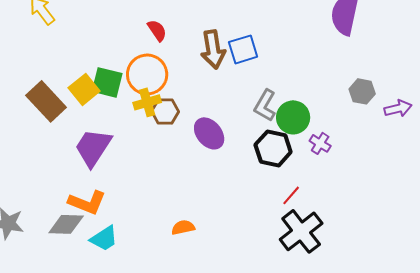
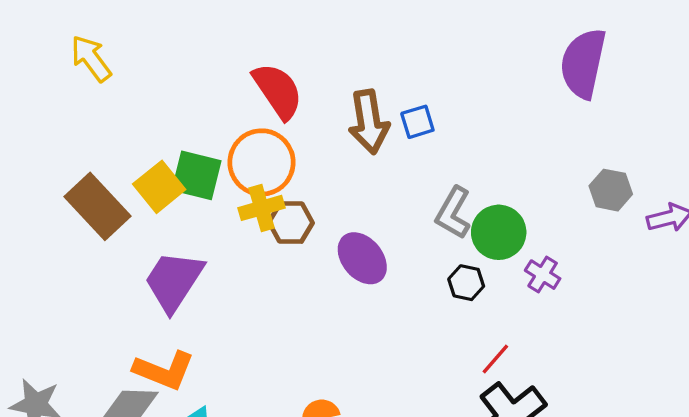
red semicircle: (157, 30) -> (278, 91), size x1.6
blue square: (243, 49) -> (417, 122), size x0.7
black hexagon: (273, 148) -> (466, 283), size x0.6

